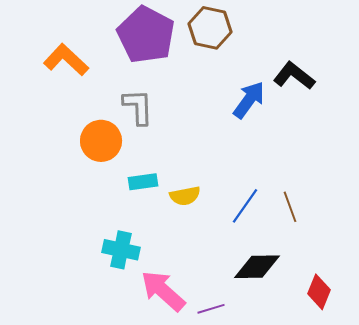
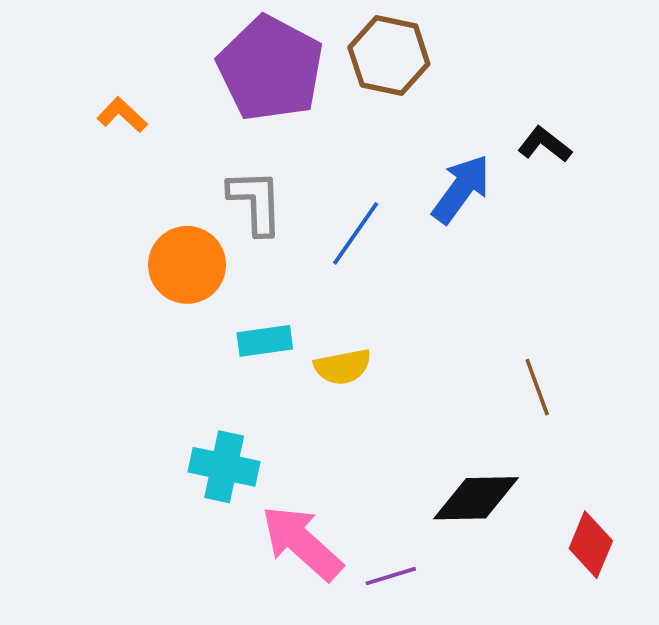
orange L-shape: (66, 60) -> (122, 115), size x0.6
black L-shape: (294, 76) -> (545, 144), size x0.7
blue line: (245, 206) -> (356, 233), moved

